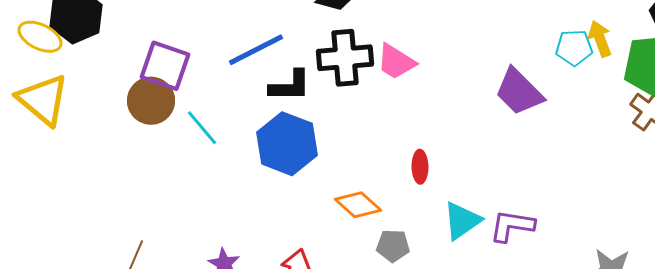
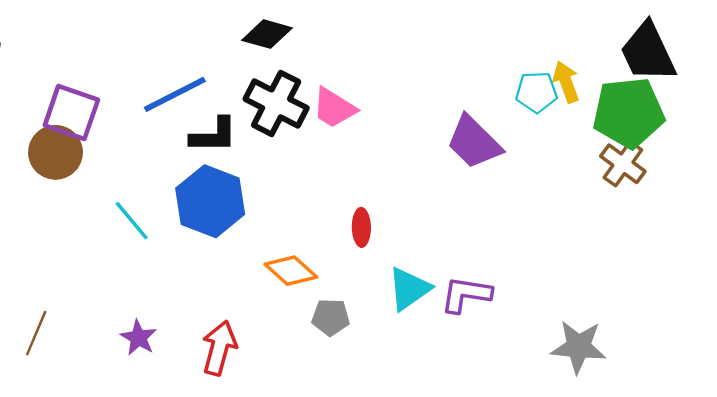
black cross: (345, 58) -> (276, 103), turned 32
cyan line: (202, 128) -> (132, 221), moved

